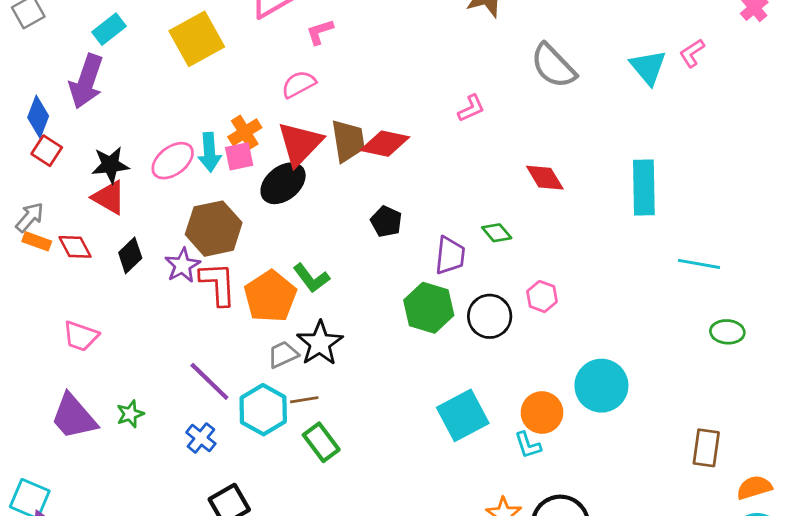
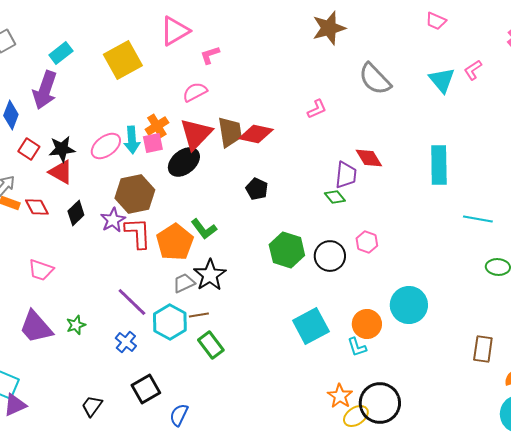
red square: (47, 151) -> (29, 149), moved
purple trapezoid: (450, 255) -> (346, 175), moved

